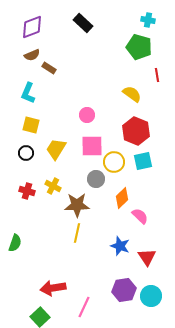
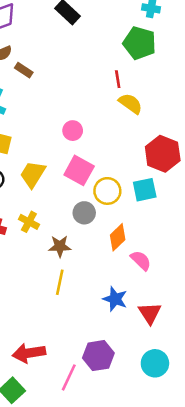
red line: (157, 75) -> (118, 79), moved
red hexagon: (136, 131) -> (163, 154), moved
pink square: (92, 146) -> (79, 170), turned 30
brown star: (77, 205) -> (60, 246), size x0.7
purple hexagon: (124, 290) -> (98, 356), moved

